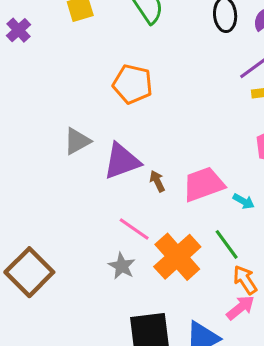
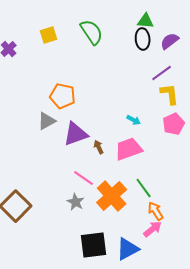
orange pentagon: (133, 84) -> (63, 96), moved
cyan arrow: (244, 201) -> (134, 120), moved

